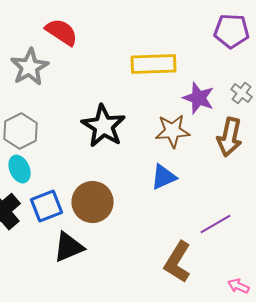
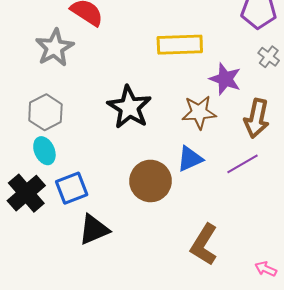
gray cross: (242, 93) -> (269, 57), moved
brown circle: (93, 202) -> (151, 181), moved
purple line: (216, 224) -> (242, 164), moved

